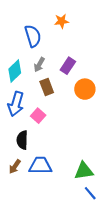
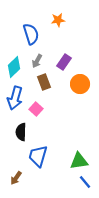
blue trapezoid: (40, 166) -> (38, 156), turned -75
brown arrow: (15, 167) -> (16, 178), moved

